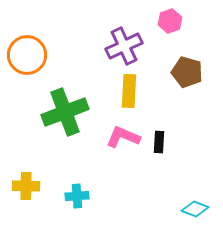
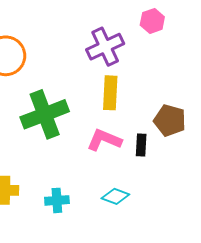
brown pentagon: (187, 72) -> (170, 120), moved
cyan diamond: (195, 209) -> (115, 196), moved

